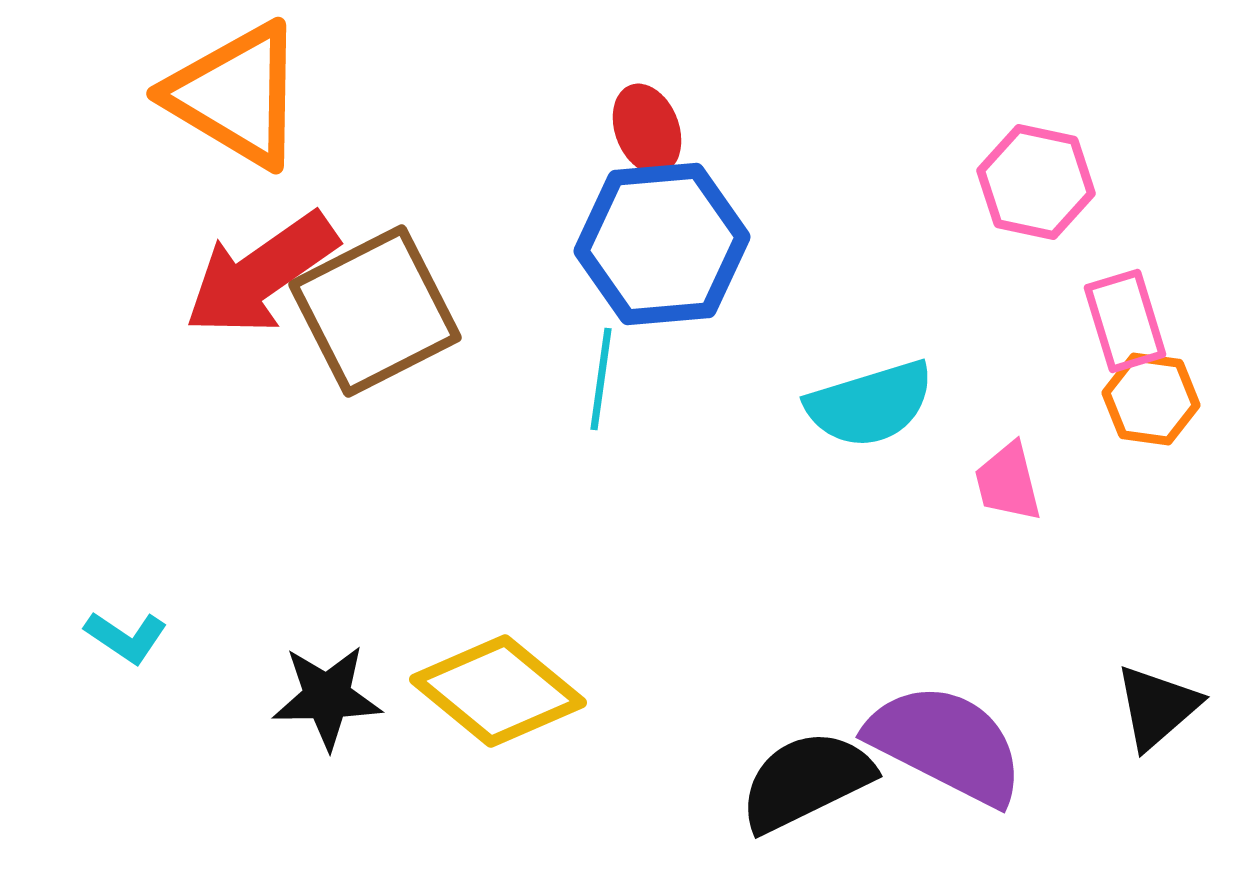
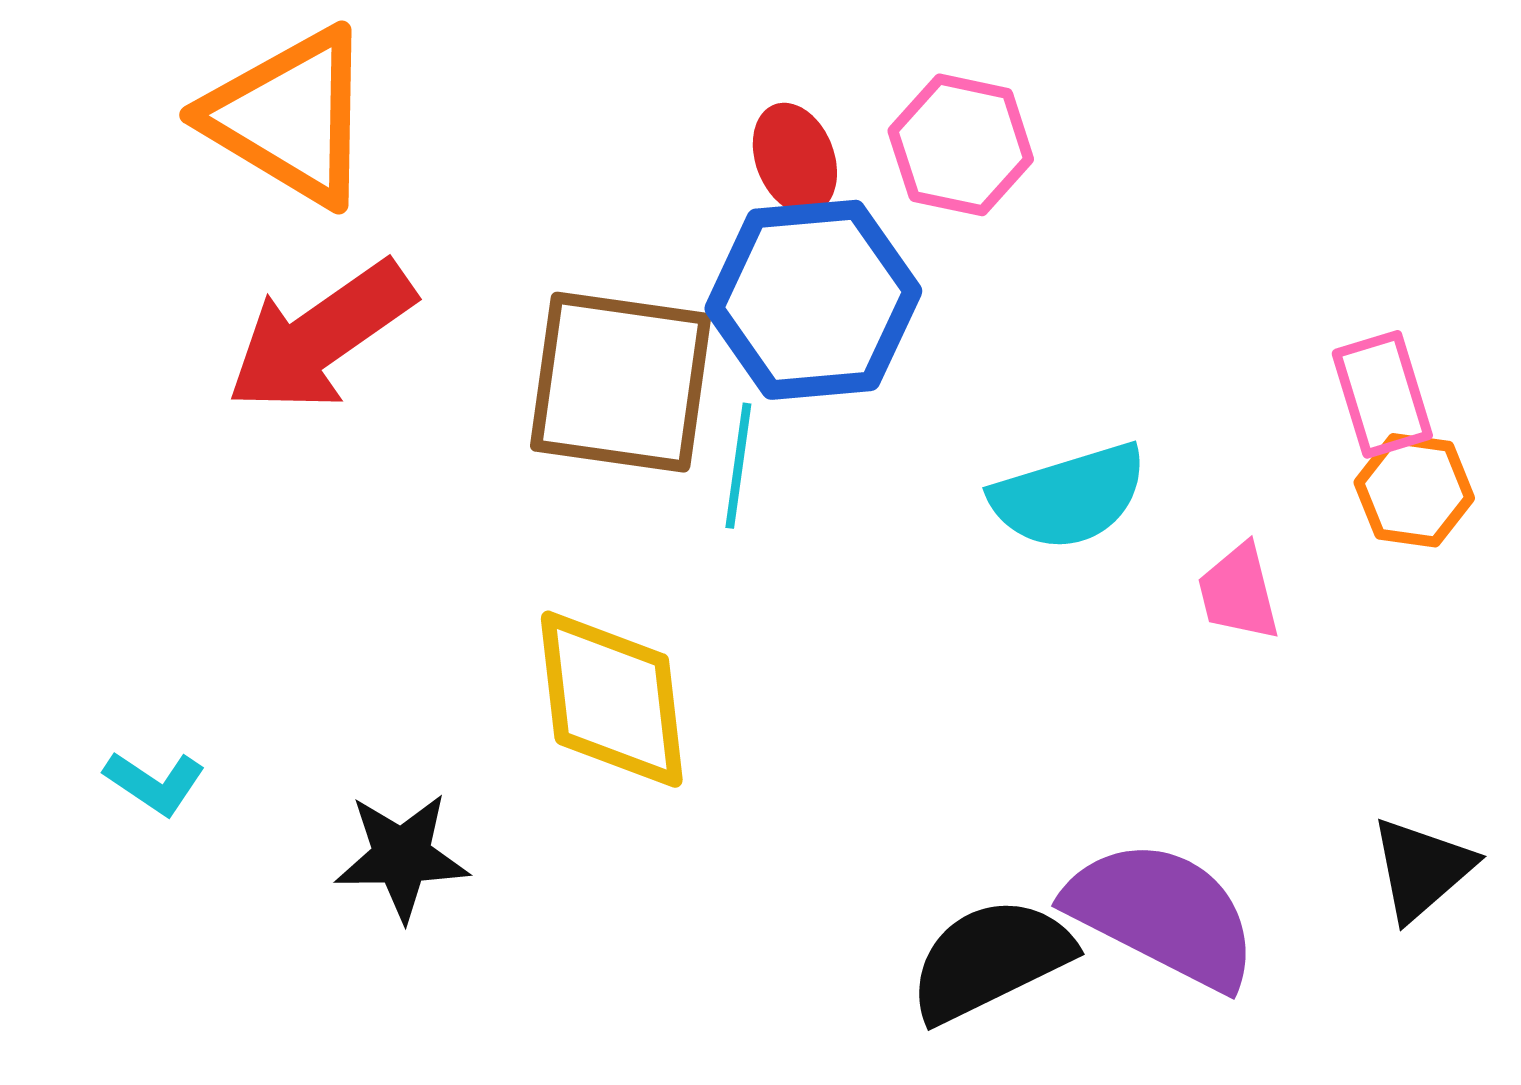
pink hexagon: (1036, 182) -> (961, 145), moved
brown square: (375, 311) -> (620, 382), moved, turned 35
yellow diamond: (498, 691) -> (612, 699), moved, turned 44

